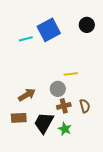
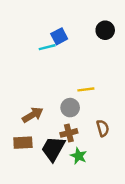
blue square: (49, 30) -> (59, 36), size x0.6
cyan line: (26, 39) -> (47, 47), moved
brown cross: (64, 106) -> (69, 133), moved

